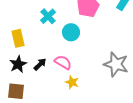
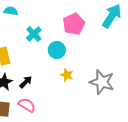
pink semicircle: (63, 62) -> (27, 105), moved
yellow star: (72, 82) -> (67, 75), moved

